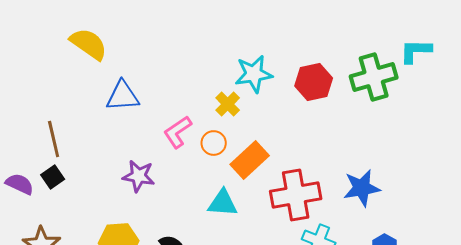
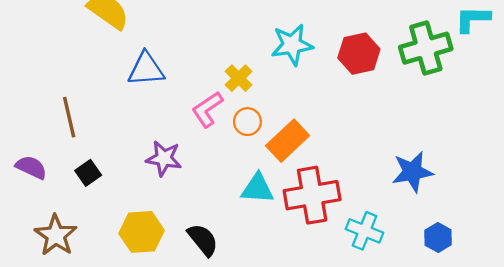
yellow cross: (228, 104) -> (239, 78), moved
black square: (53, 177) -> (88, 173), moved
red cross: (296, 195) -> (312, 195), moved

